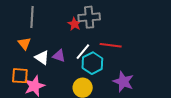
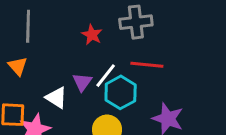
gray cross: (89, 17) -> (136, 22), moved
purple triangle: (59, 56) -> (82, 82), moved, turned 48
white triangle: (42, 58) -> (56, 98), moved

